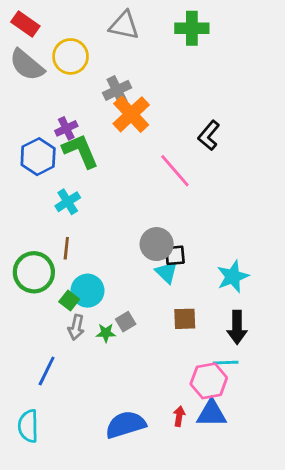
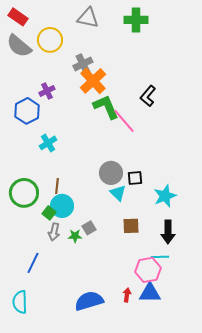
green L-shape: (80, 151) -> (106, 107), moved
brown line: (66, 248) -> (57, 186), moved
black square: (175, 255) -> (135, 178), moved

